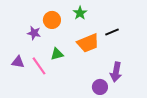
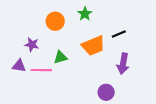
purple star: (34, 33) -> (32, 45), moved
pink line: (39, 66) -> (41, 70), turned -54
purple arrow: (116, 72) -> (123, 64), moved

